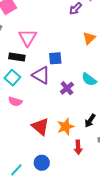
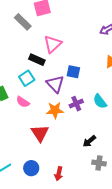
orange star: (66, 127) -> (55, 110), moved
red arrow: (78, 147) -> (59, 174), moved

